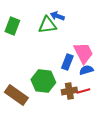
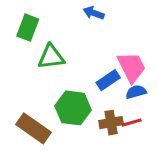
green triangle: (47, 25) -> (51, 57), moved
blue rectangle: (67, 62) -> (108, 80), turned 35

